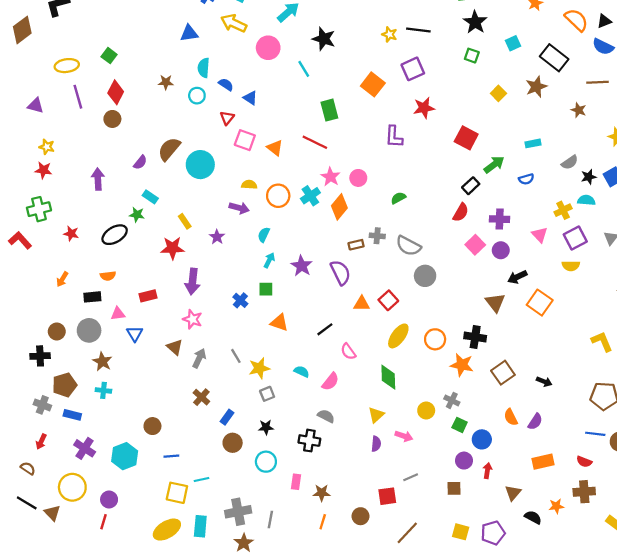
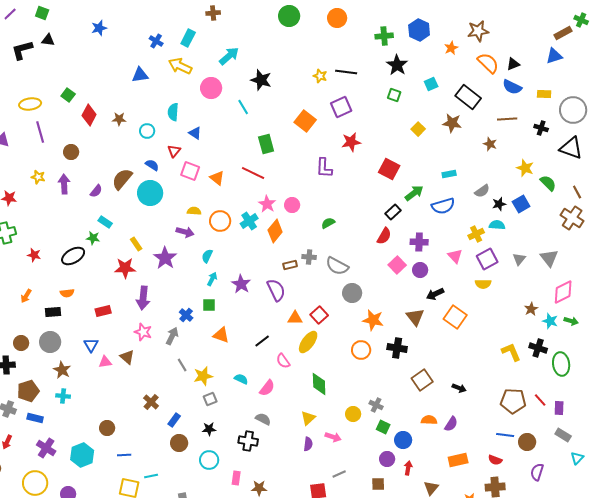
cyan semicircle: (204, 68) -> (173, 112), moved
blue semicircle: (226, 84) -> (152, 165), moved
brown star: (536, 87) -> (452, 123), turned 30
red diamond: (116, 92) -> (89, 115), moved
yellow star: (47, 147) -> (38, 177), moved
purple arrow: (98, 179) -> (64, 184), moved
blue semicircle: (526, 179) -> (443, 206), size x1.6
purple star: (217, 237) -> (165, 258), size x1.6
pink triangle: (118, 314) -> (105, 362), moved
yellow ellipse: (398, 336) -> (308, 342), moved
gray arrow: (199, 358) -> (172, 336), moved
orange star: (462, 365) -> (373, 320), moved
orange semicircle: (511, 417) -> (429, 420), turned 119

